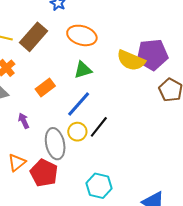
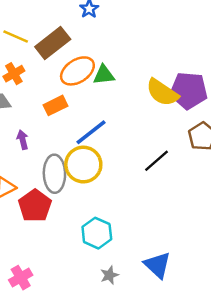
orange ellipse: (82, 35) -> (77, 71), moved, turned -60
green triangle: (83, 70) -> (104, 75), moved
black line: (99, 127) -> (157, 161), moved
yellow circle: (77, 132) -> (83, 165), size x1.6

